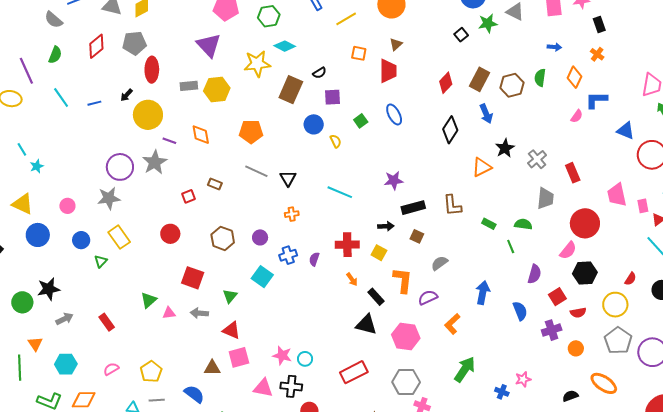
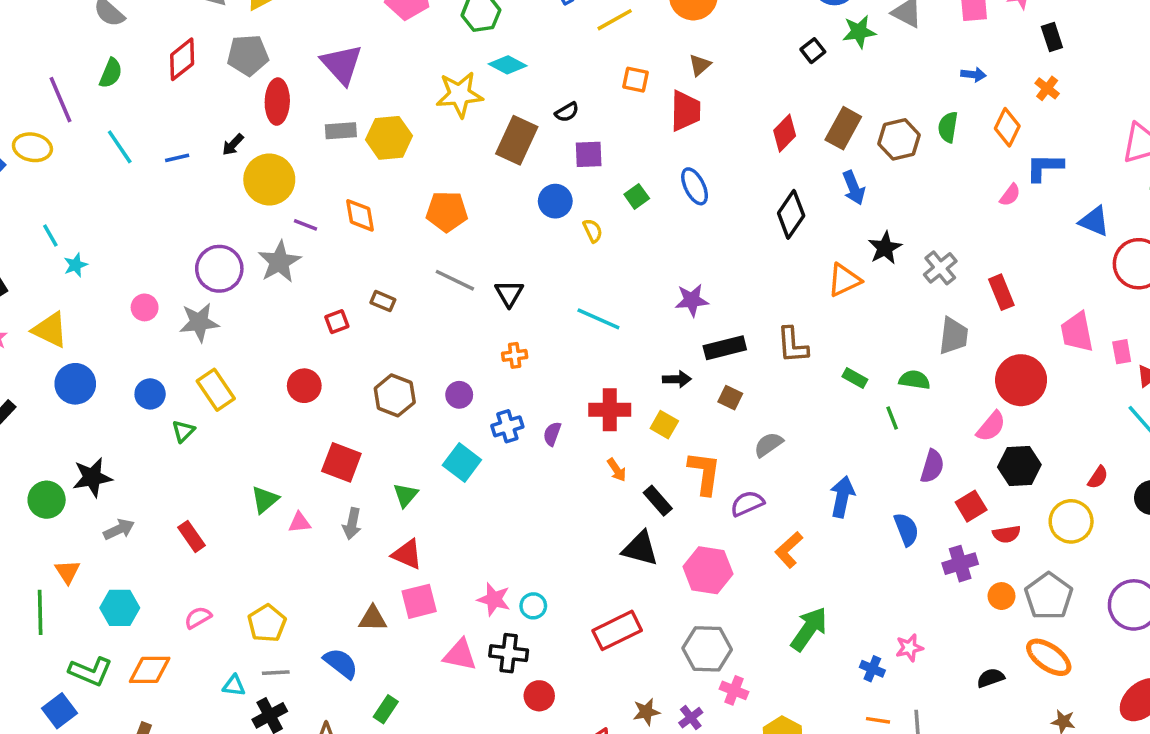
purple triangle: (209, 45) -> (342, 64), moved
pink circle: (67, 206) -> (145, 307), moved
gray arrow: (199, 313) -> (352, 524), turned -84
gray pentagon: (618, 341) -> (1049, 596), moved

